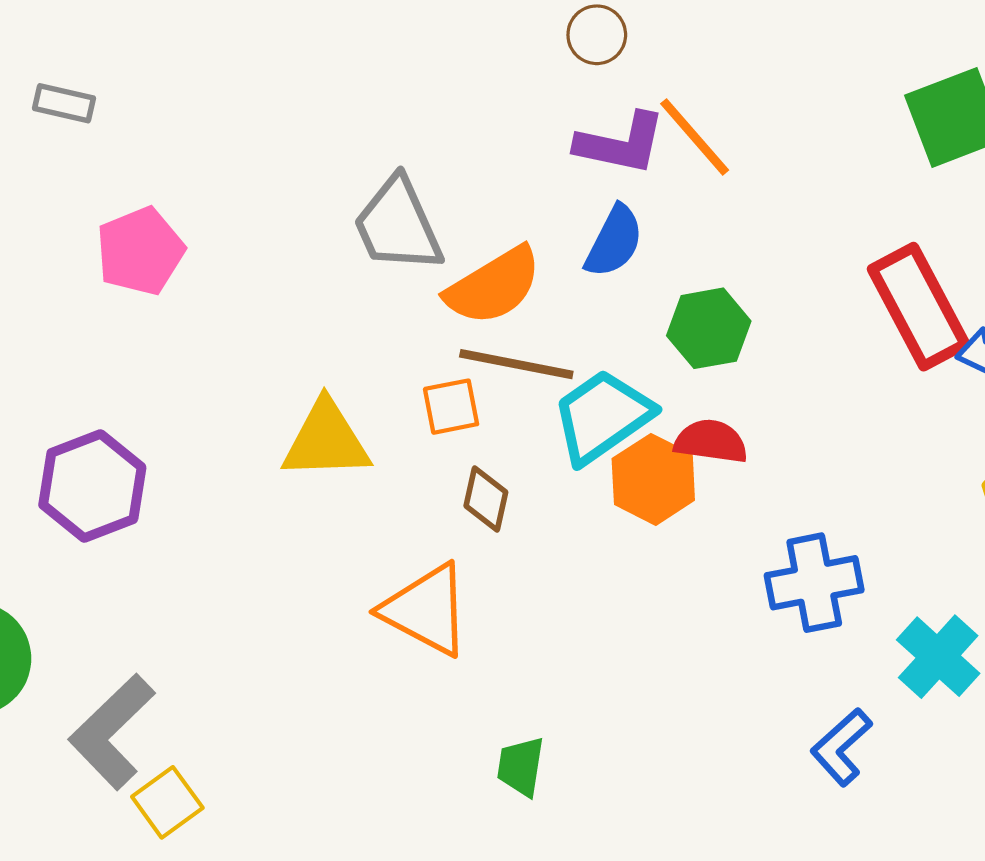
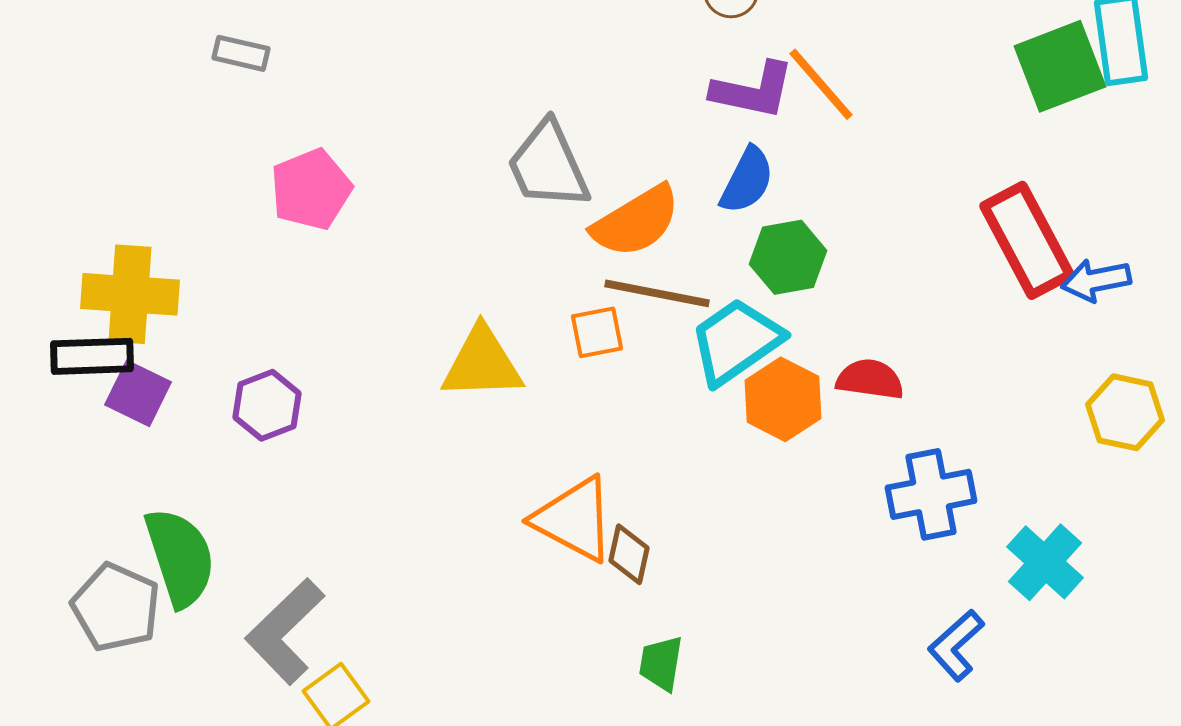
green hexagon: (709, 328) -> (788, 257), moved
red semicircle: (711, 441) -> (870, 379), moved
purple hexagon: (92, 486) -> (267, 405), size x0.7
brown diamond: (486, 499) -> (629, 554), moved

